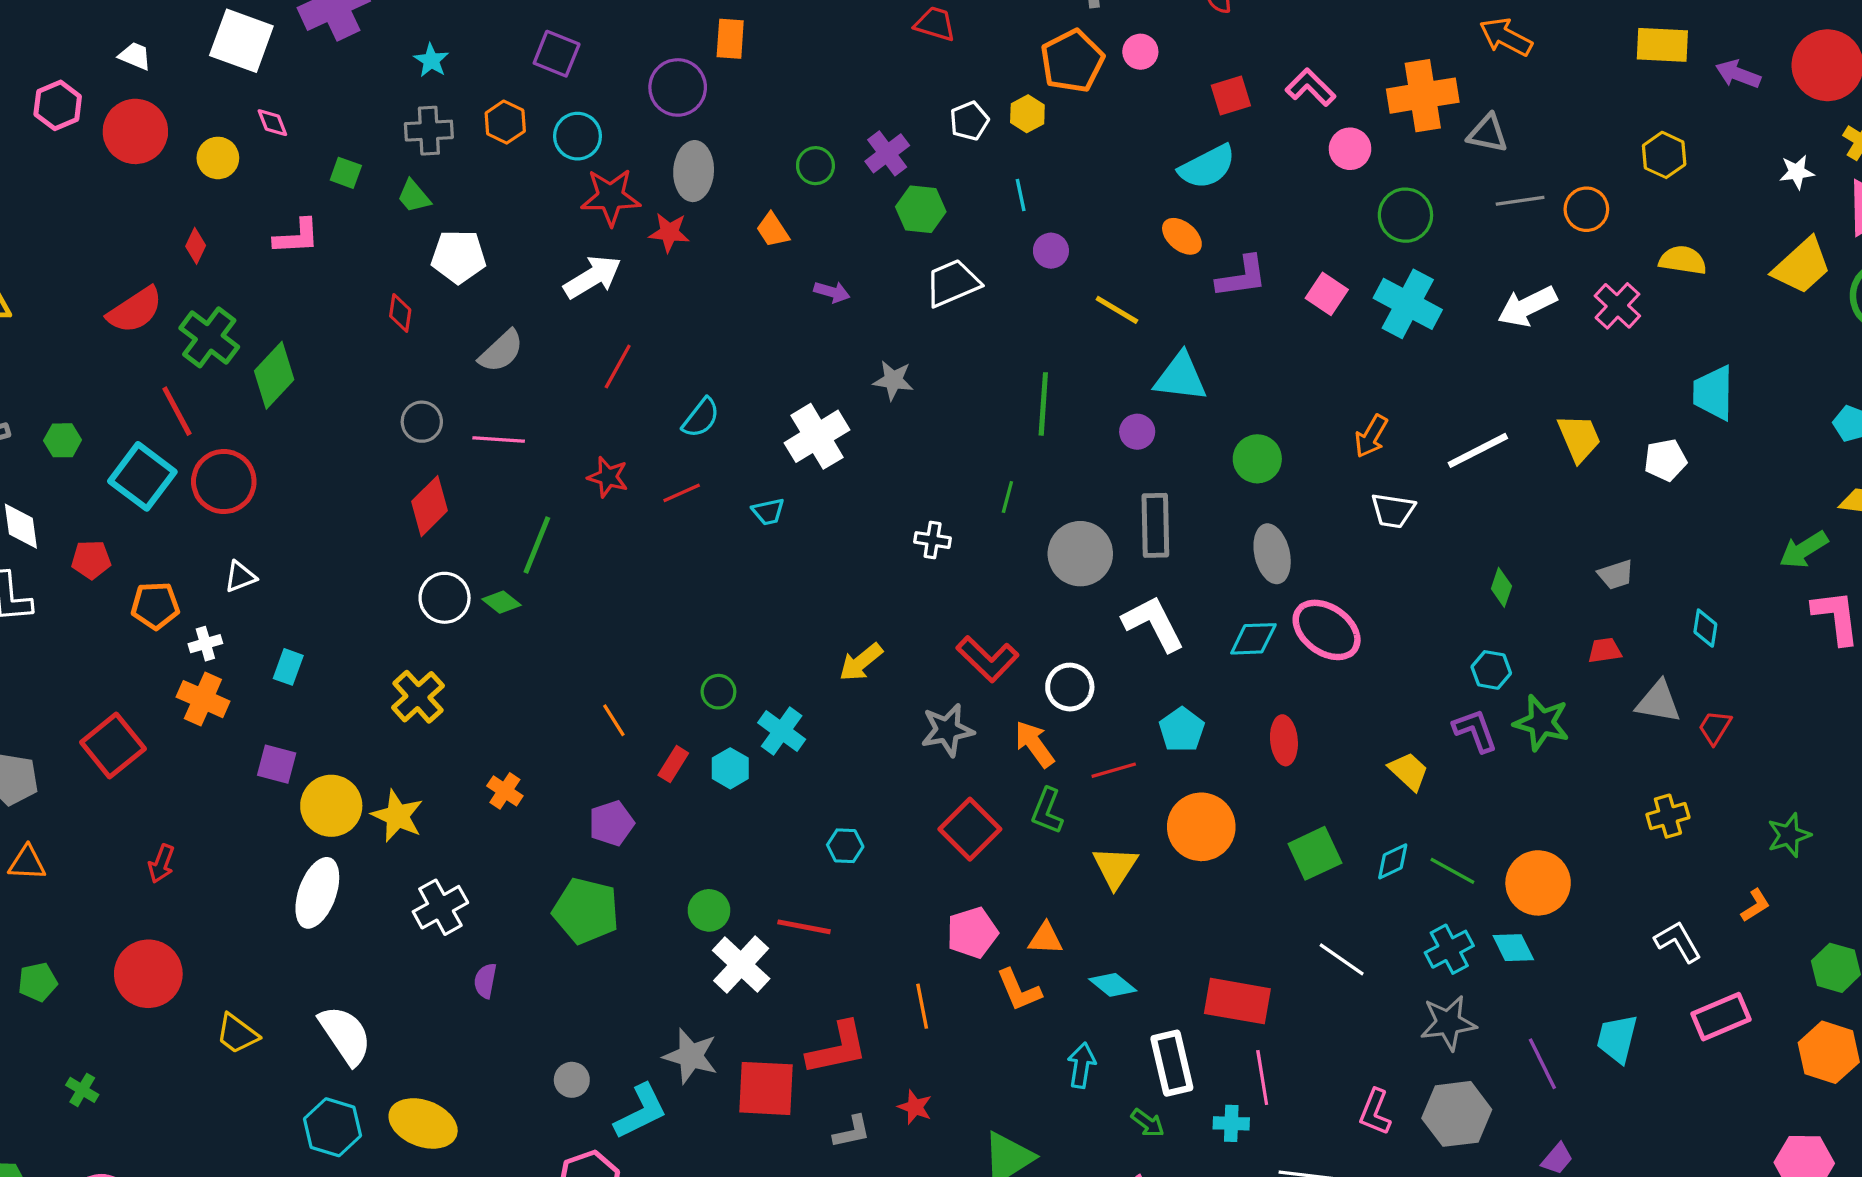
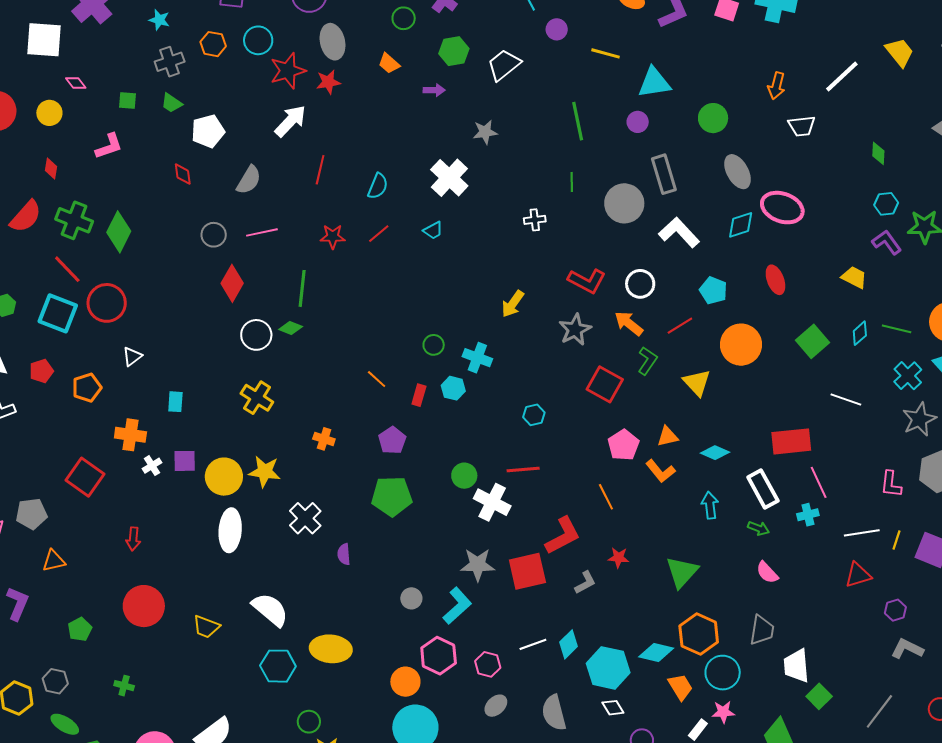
green hexagon: (921, 209) -> (454, 51), moved
white cross: (205, 644) -> (152, 466), moved
green L-shape: (1047, 811) -> (647, 361), turned -152

